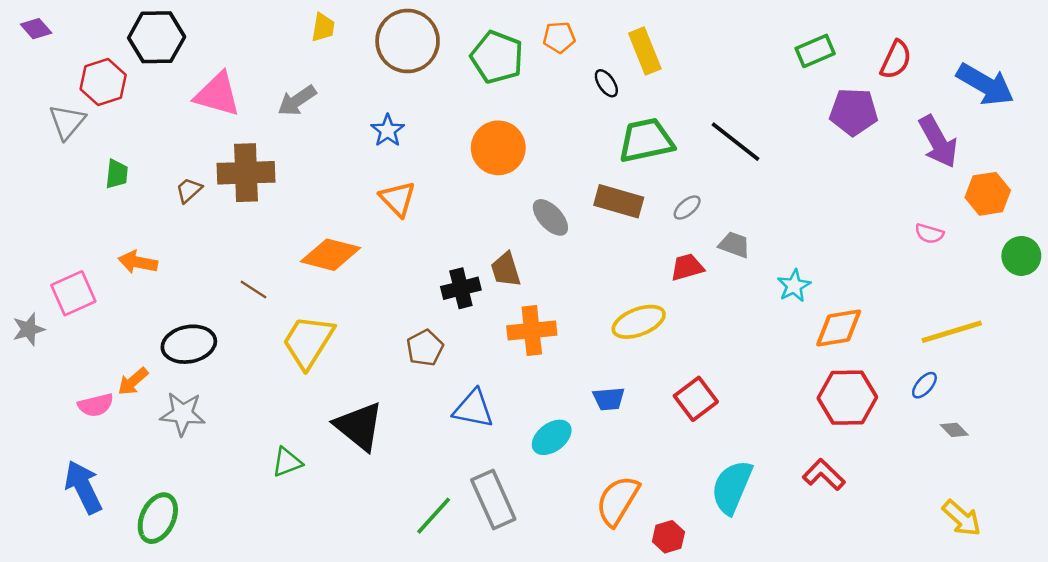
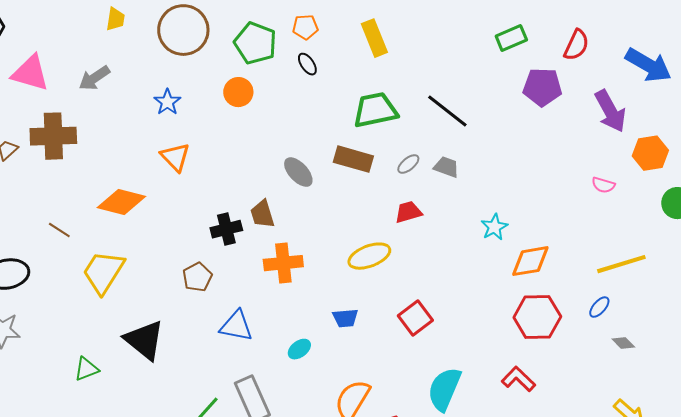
black ellipse: (606, 83) -> (307, 64), moved
orange circle: (498, 148) -> (238, 92), moved, size x0.7
gray trapezoid: (734, 245) -> (446, 167), moved
cyan ellipse: (552, 437) -> (299, 349), size x0.7

